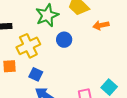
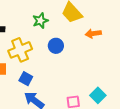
green star: (47, 15) -> (40, 21), size x0.7

